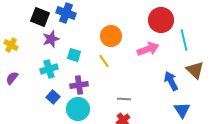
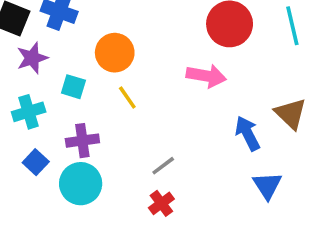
orange circle: (111, 36) -> (115, 53), moved
cyan line: (184, 40) -> (292, 26), moved
pink arrow: (148, 49) -> (206, 76), turned 30
gray line: (124, 99) -> (163, 166), turned -40

